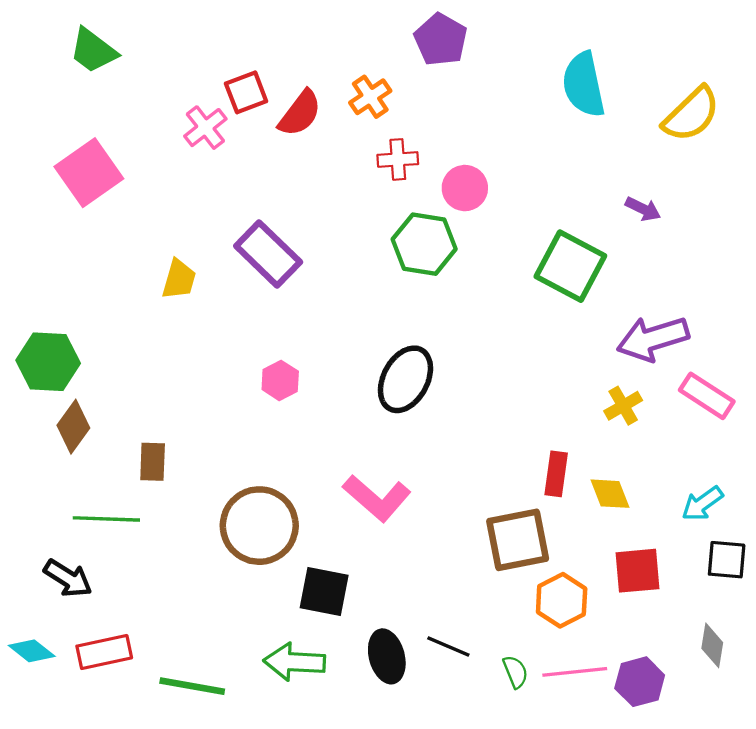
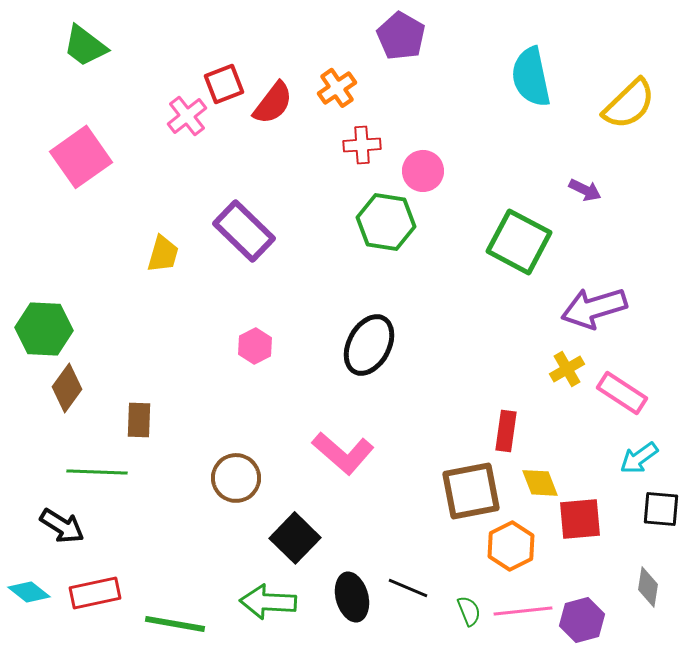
pink rectangle: (707, 396) -> (622, 393), moved
yellow diamond: (610, 494) -> (540, 483), moved
brown circle: (259, 526) -> (236, 478), size x0.7
black square: (324, 592) -> (295, 538), turned 33

